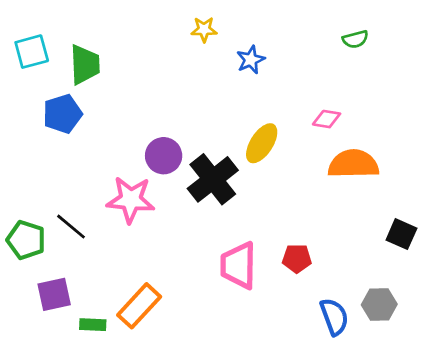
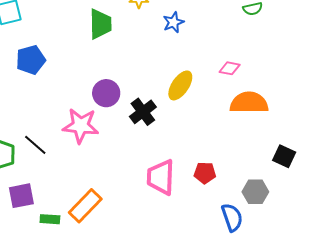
green trapezoid: (85, 65) -> (100, 24), moved
black cross: (213, 179) -> (143, 112), size x0.7
gray hexagon: (379, 305) -> (255, 192), moved

